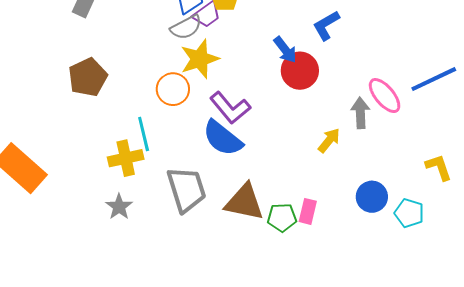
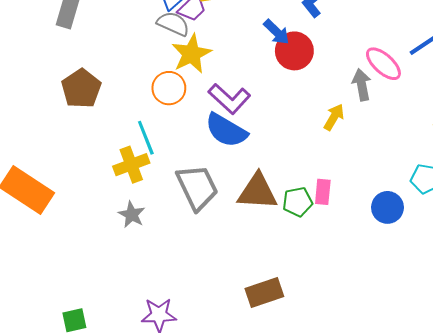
gray semicircle: (186, 27) -> (173, 24), turned -120
blue circle: (372, 197) -> (387, 207), moved

